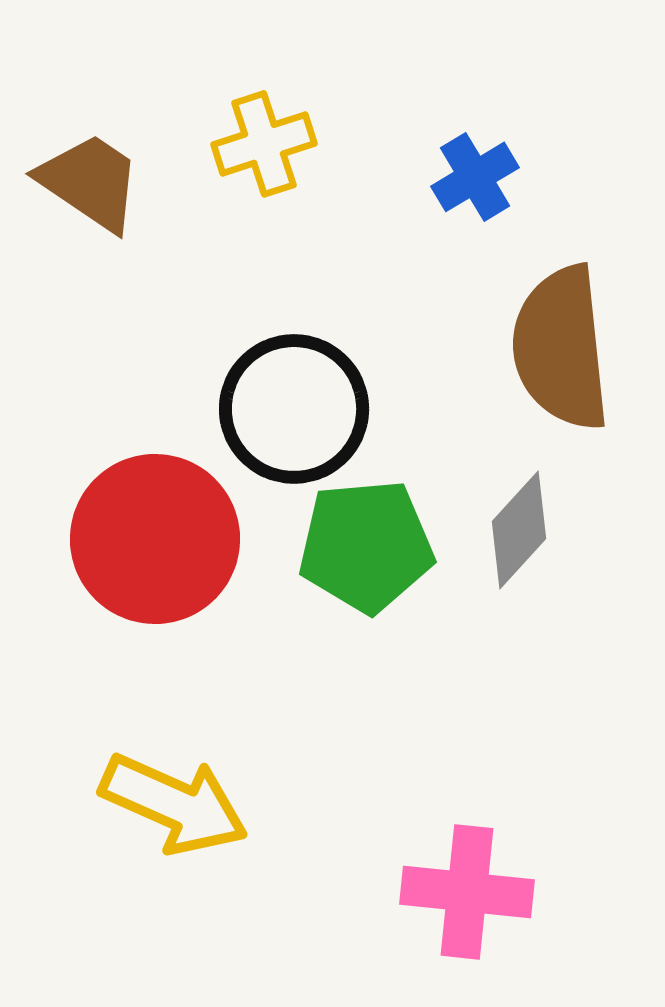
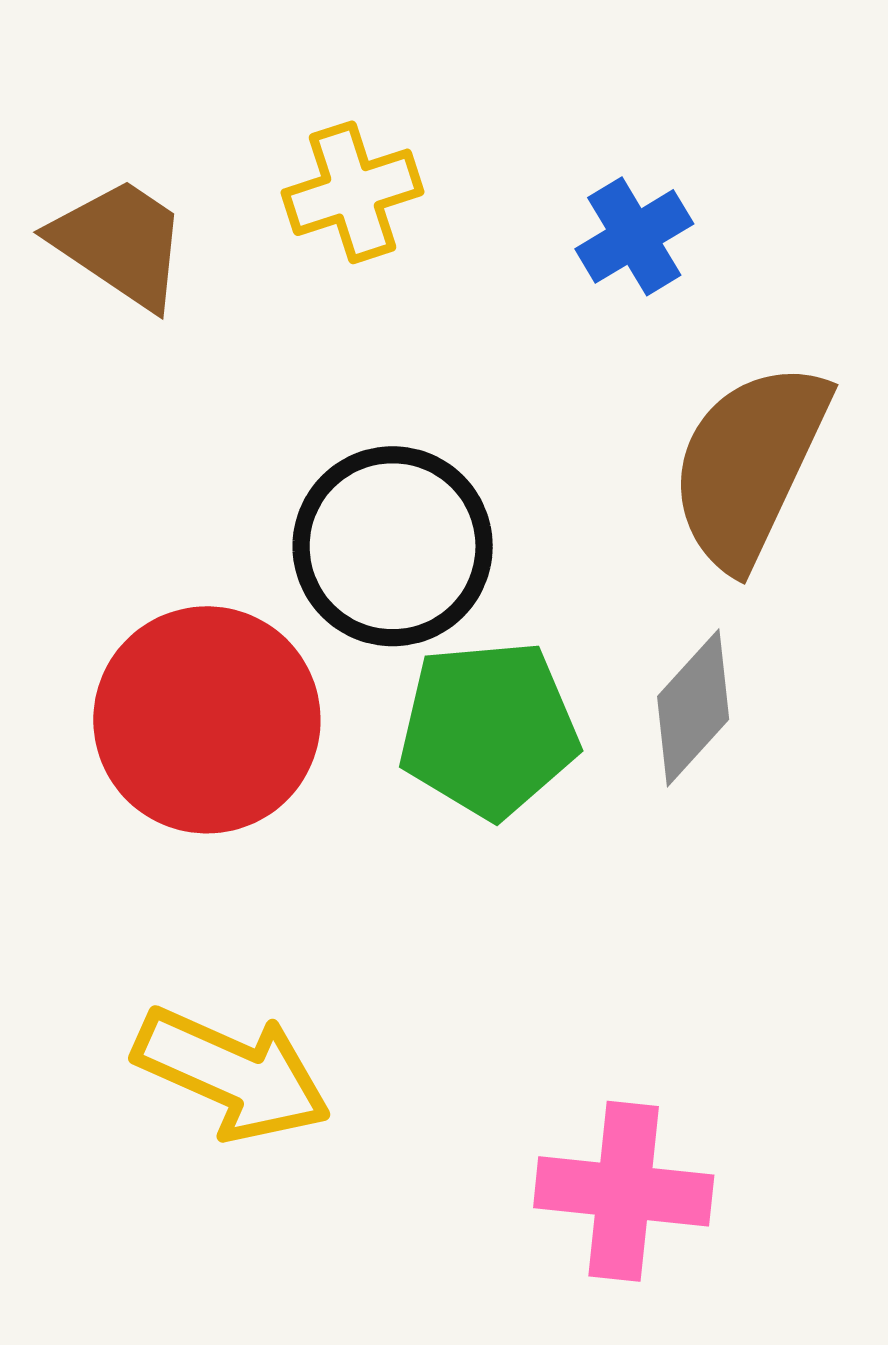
brown semicircle: (561, 348) -> (749, 465), turned 31

